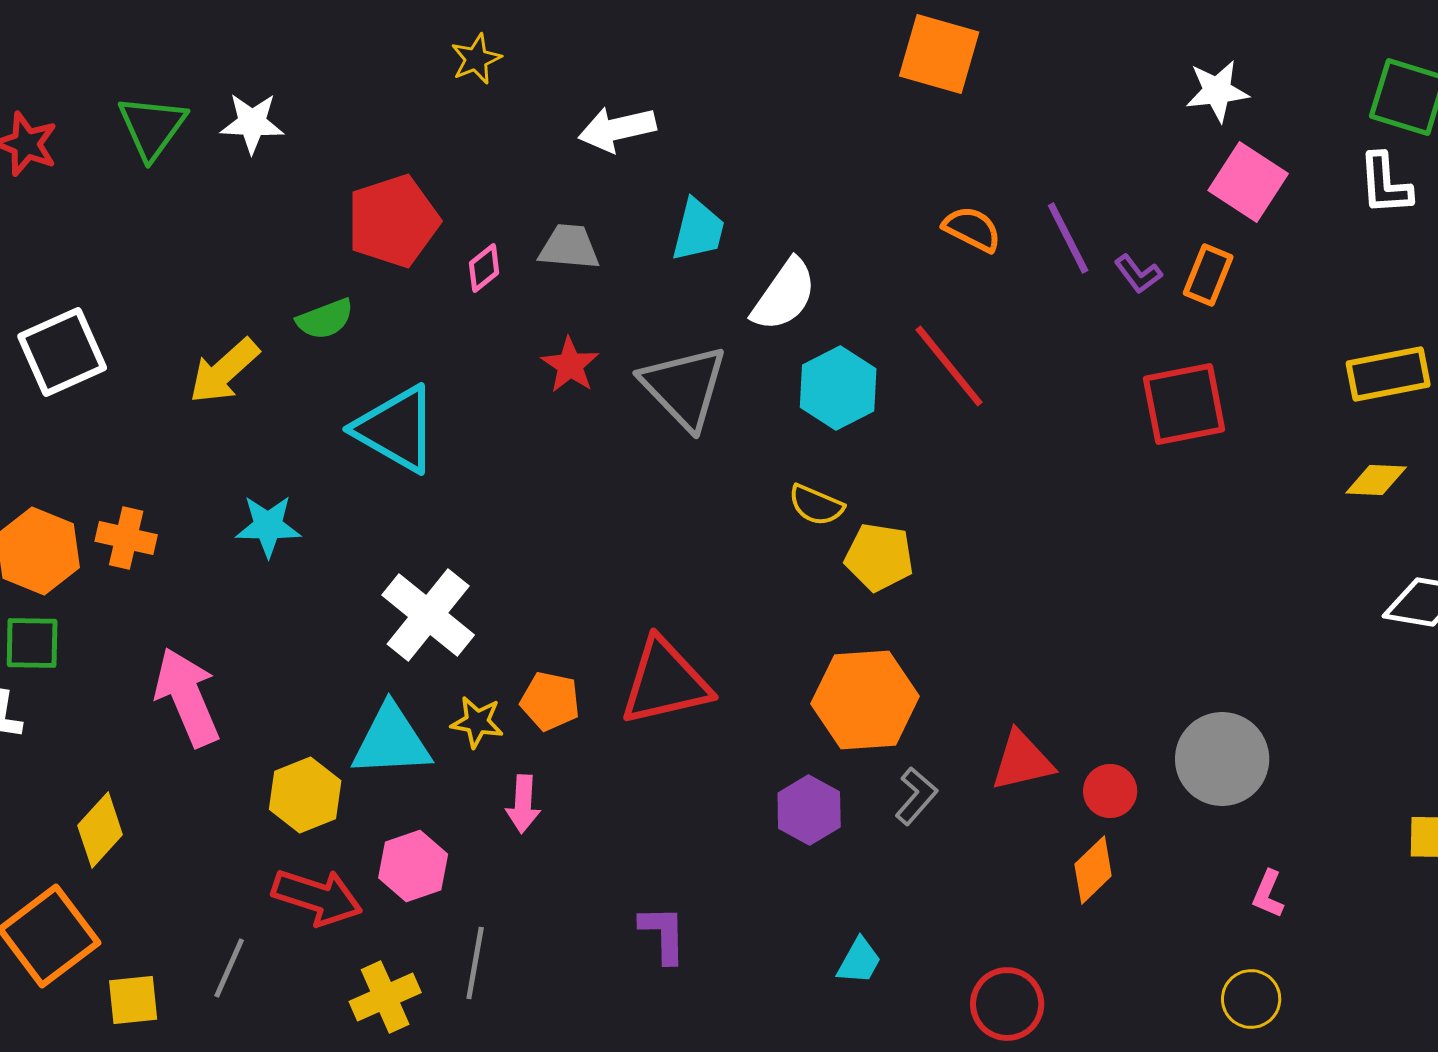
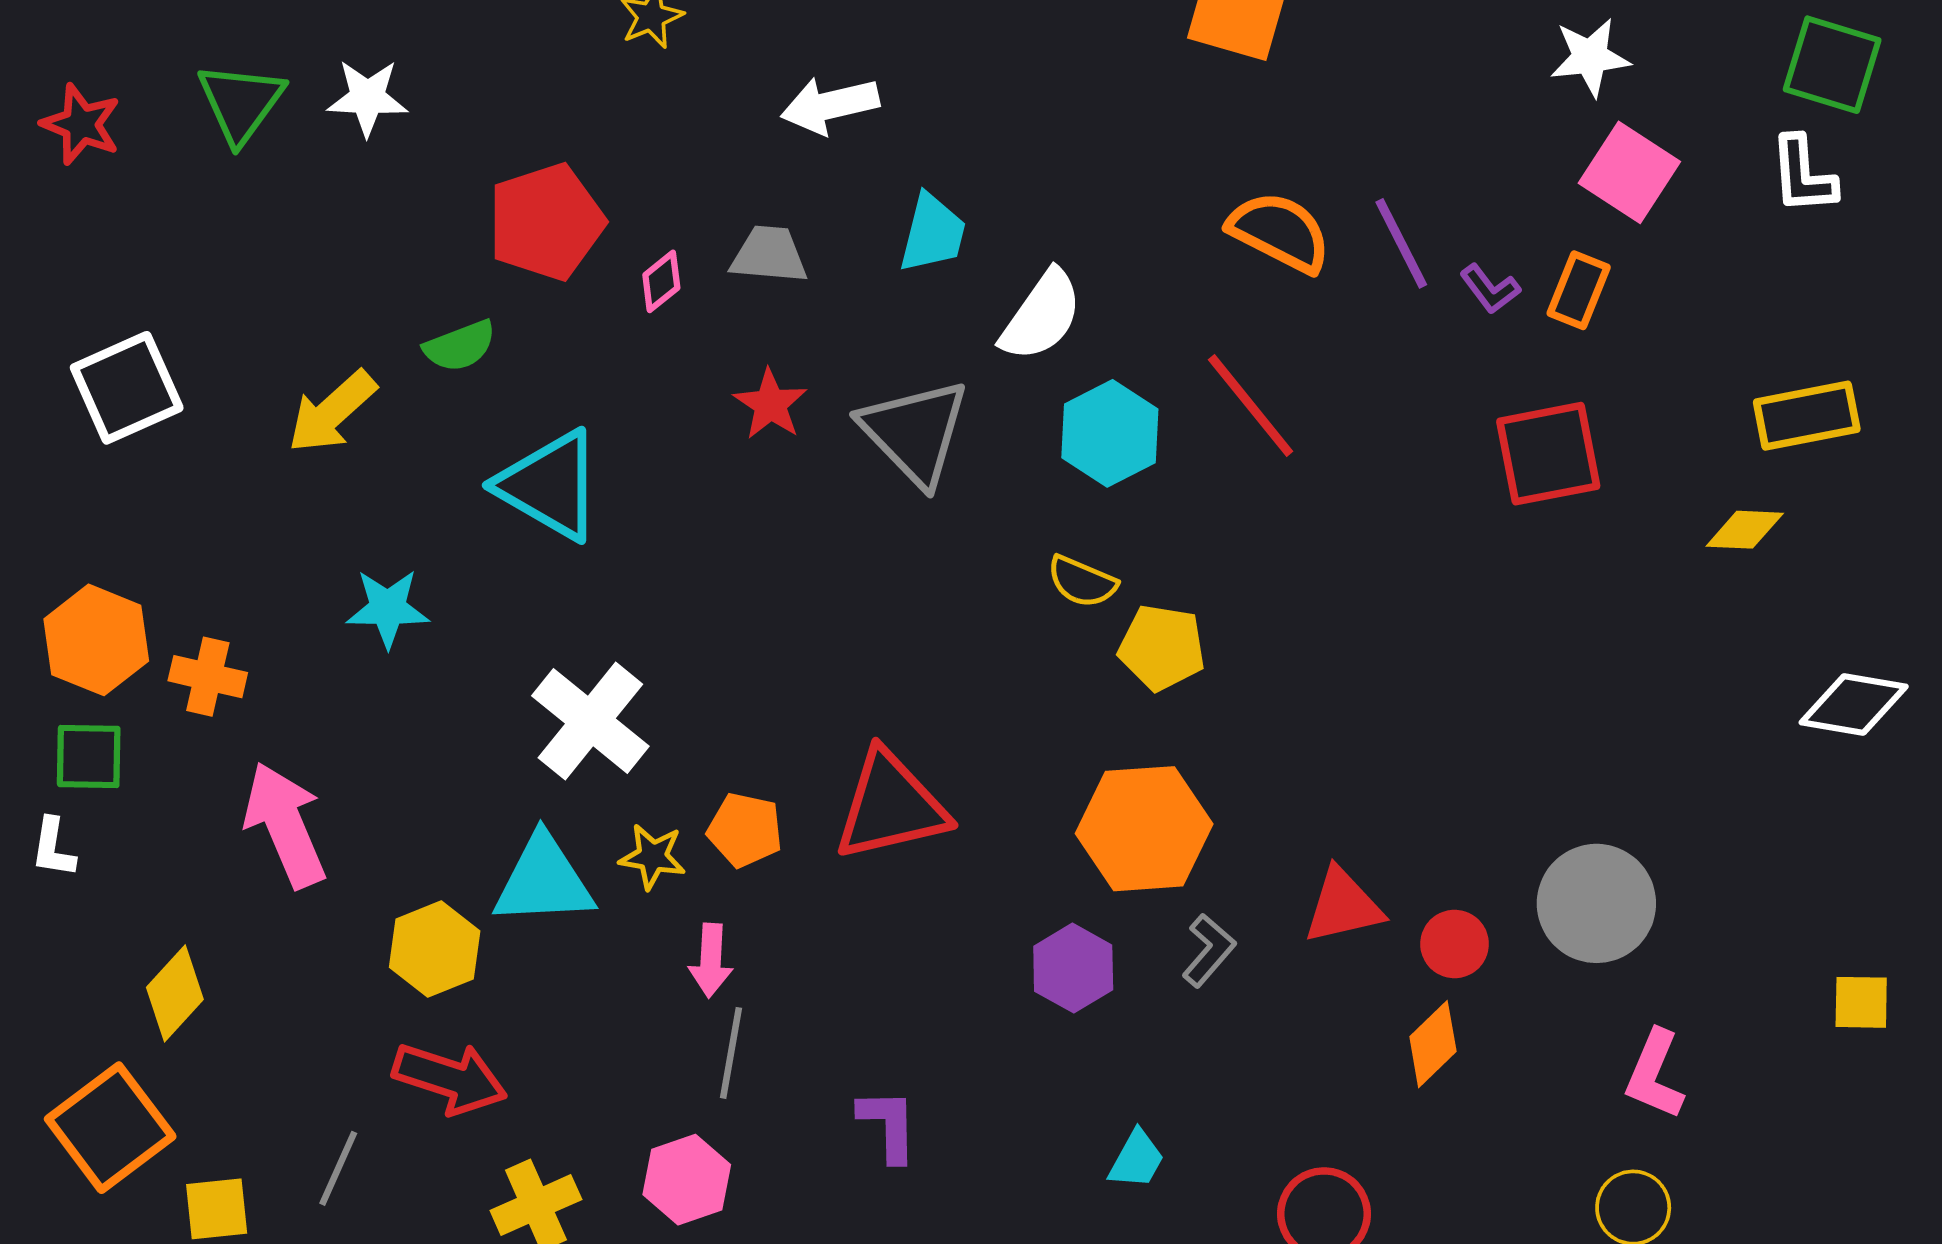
orange semicircle: (972, 229) -> (1280, 232), size x1.4
yellow diamond: (1376, 480) -> (1745, 530), moved
orange cross: (126, 538) -> (208, 677), moved
pink hexagon: (413, 866) -> (687, 1180), moved
pink L-shape: (1268, 894) -> (1655, 1074), size x1.5
gray line: (475, 963) -> (731, 1053), moved

